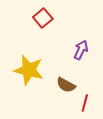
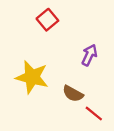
red line: (85, 103) -> (94, 114), turned -66

